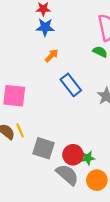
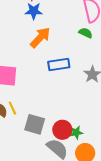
orange arrow: (52, 56) -> (40, 37), size x1.6
blue rectangle: (71, 85) -> (59, 64), turned -60

